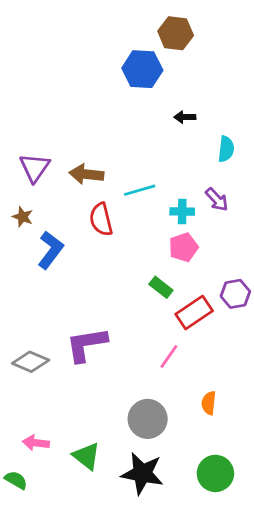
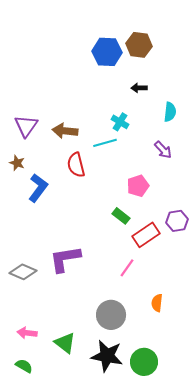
brown hexagon: (176, 33) -> (139, 45), moved
cyan cross: (182, 211) -> (120, 122), moved, turned 30
green circle: (215, 473) -> (144, 362), moved
green semicircle: (16, 480) -> (24, 366), moved

